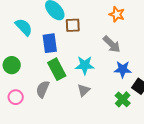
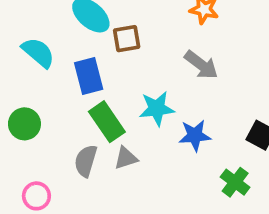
blue star: (123, 69) -> (195, 135), moved
gray triangle: (84, 90) -> (126, 158), moved, turned 32
pink circle: (16, 97) -> (36, 196), moved
green cross: (123, 99) -> (235, 182), moved

